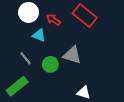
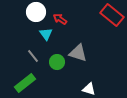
red rectangle: (85, 16) -> (112, 15), moved
cyan triangle: (39, 35) -> (46, 34), turned 32

